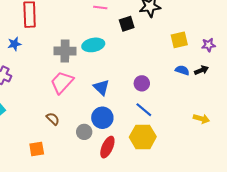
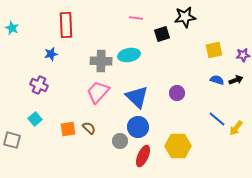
blue triangle: (101, 87) -> (137, 97), size x1.4
blue line: (144, 110) -> (217, 119), moved
yellow arrow: (201, 119) -> (236, 128), turned 112
orange square: (37, 149) -> (68, 129), moved

